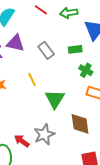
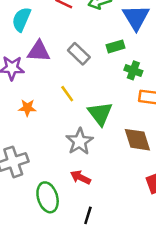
gray star: (44, 134) -> (80, 141), moved
red arrow: (22, 141) -> (80, 177), moved

